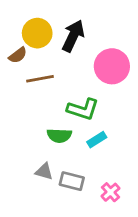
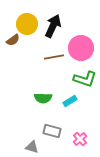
brown line: (40, 79) -> (54, 57), moved
green L-shape: (83, 109) -> (85, 79), moved
gray triangle: (44, 171) -> (32, 147), moved

